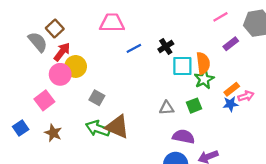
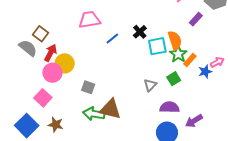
orange rectangle: (232, 89) -> (190, 60), moved
gray triangle: (167, 108) -> (150, 85), turned -32
blue square: (21, 128) -> (27, 126), size x1.6

